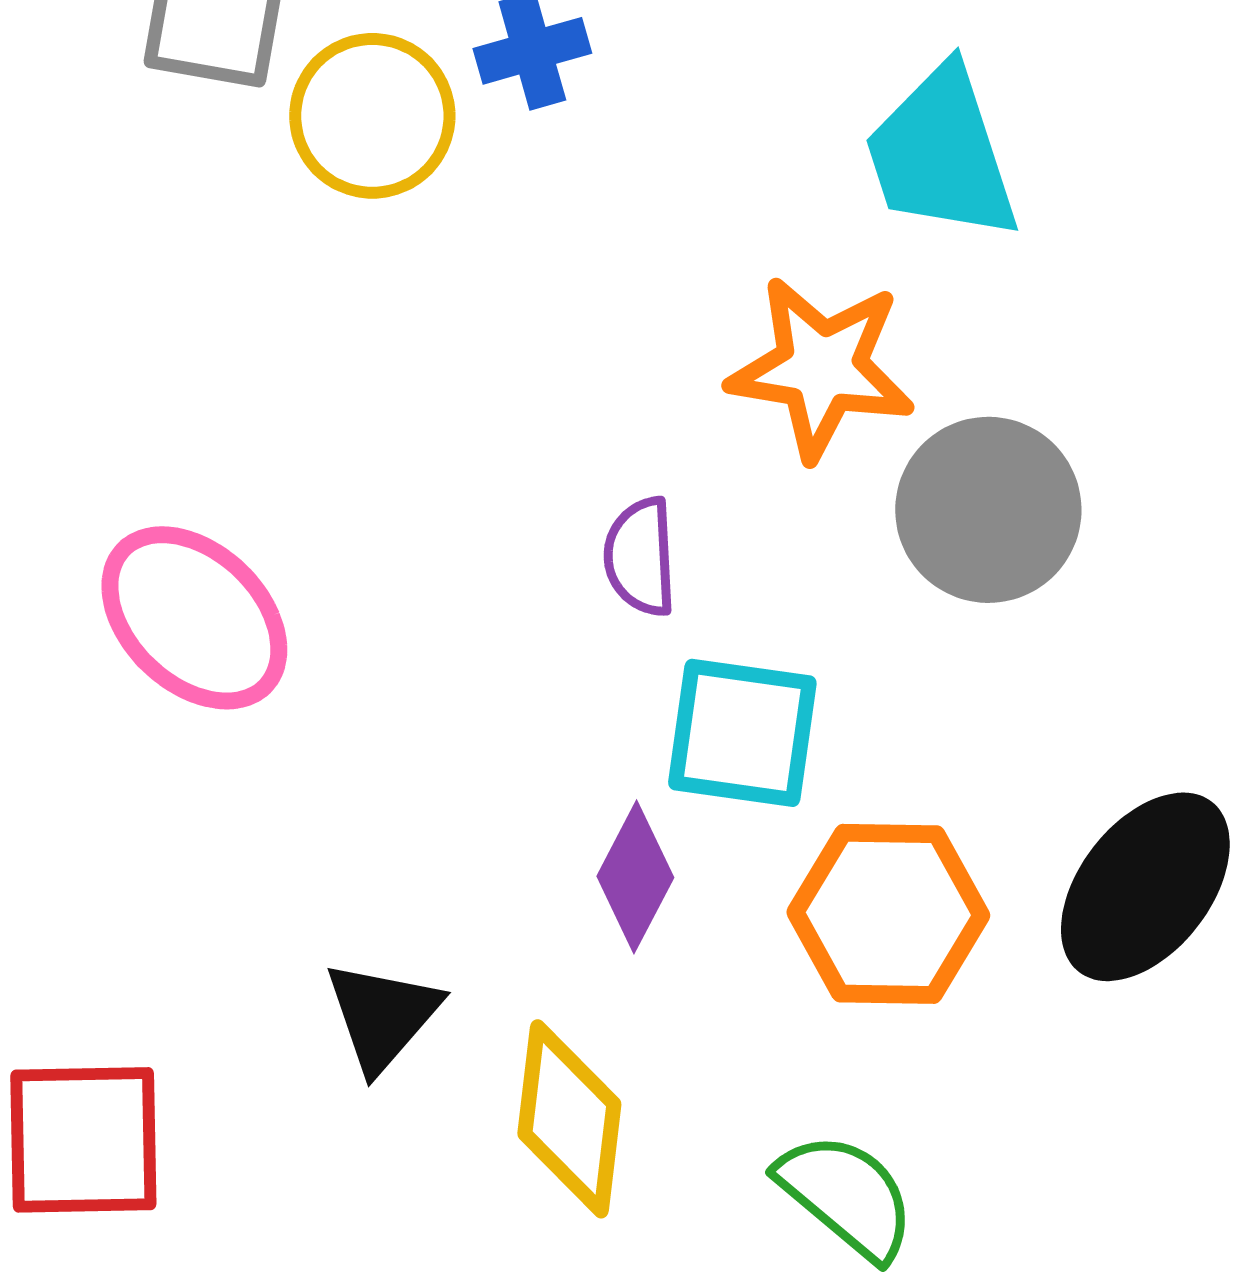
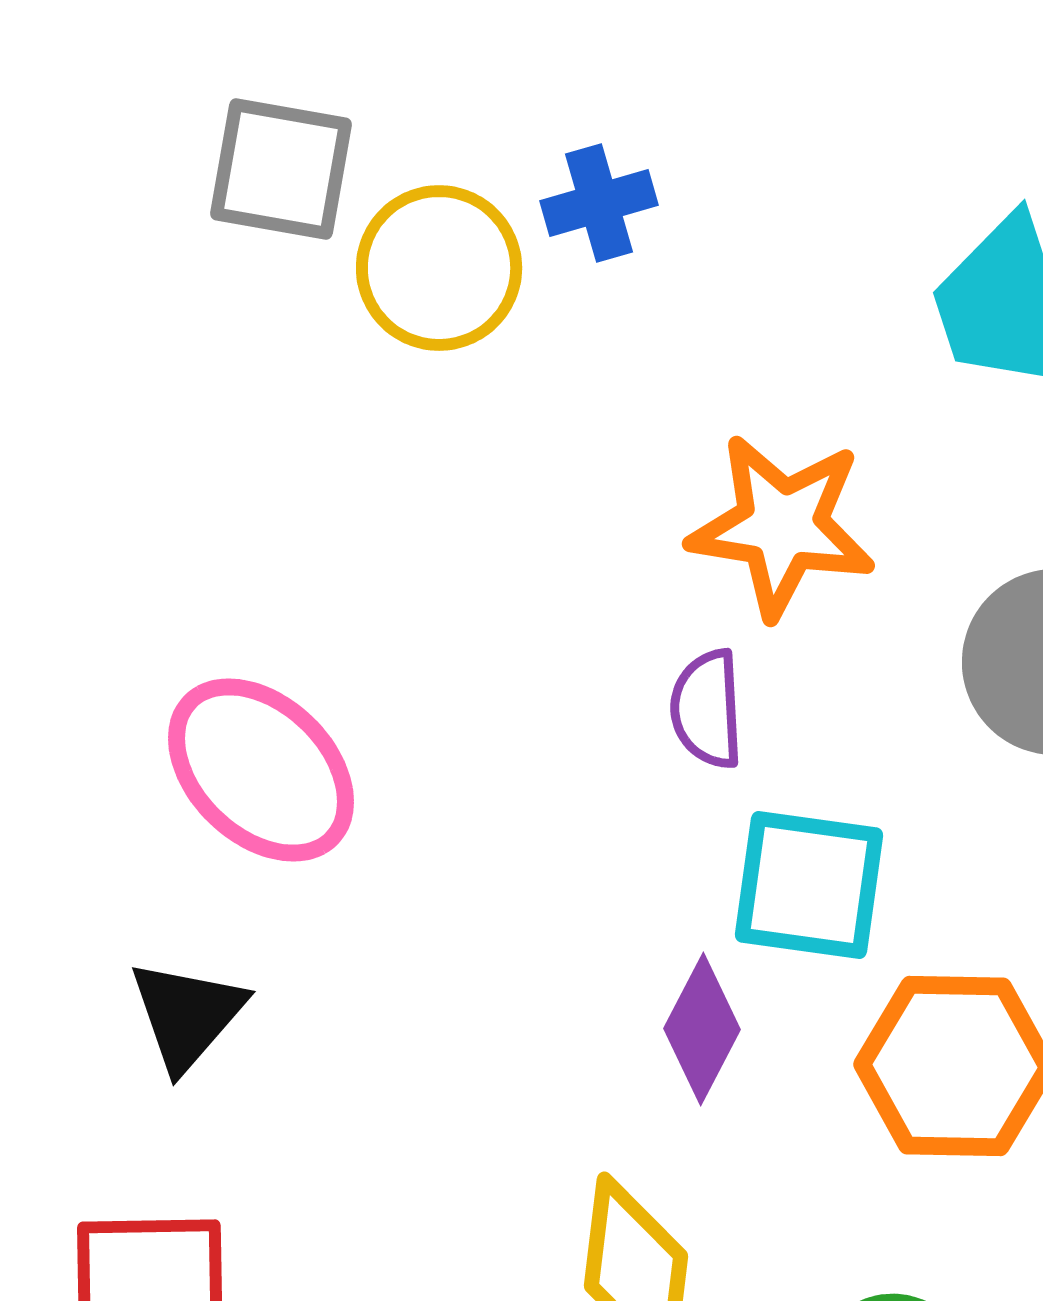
orange star: (821, 368) -> (782, 526), moved
black triangle: (382, 1016) -> (187, 1015), moved

